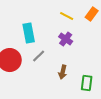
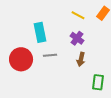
gray line: (39, 56) -> (50, 55), turned 40
brown arrow: (63, 72) -> (81, 59), moved

